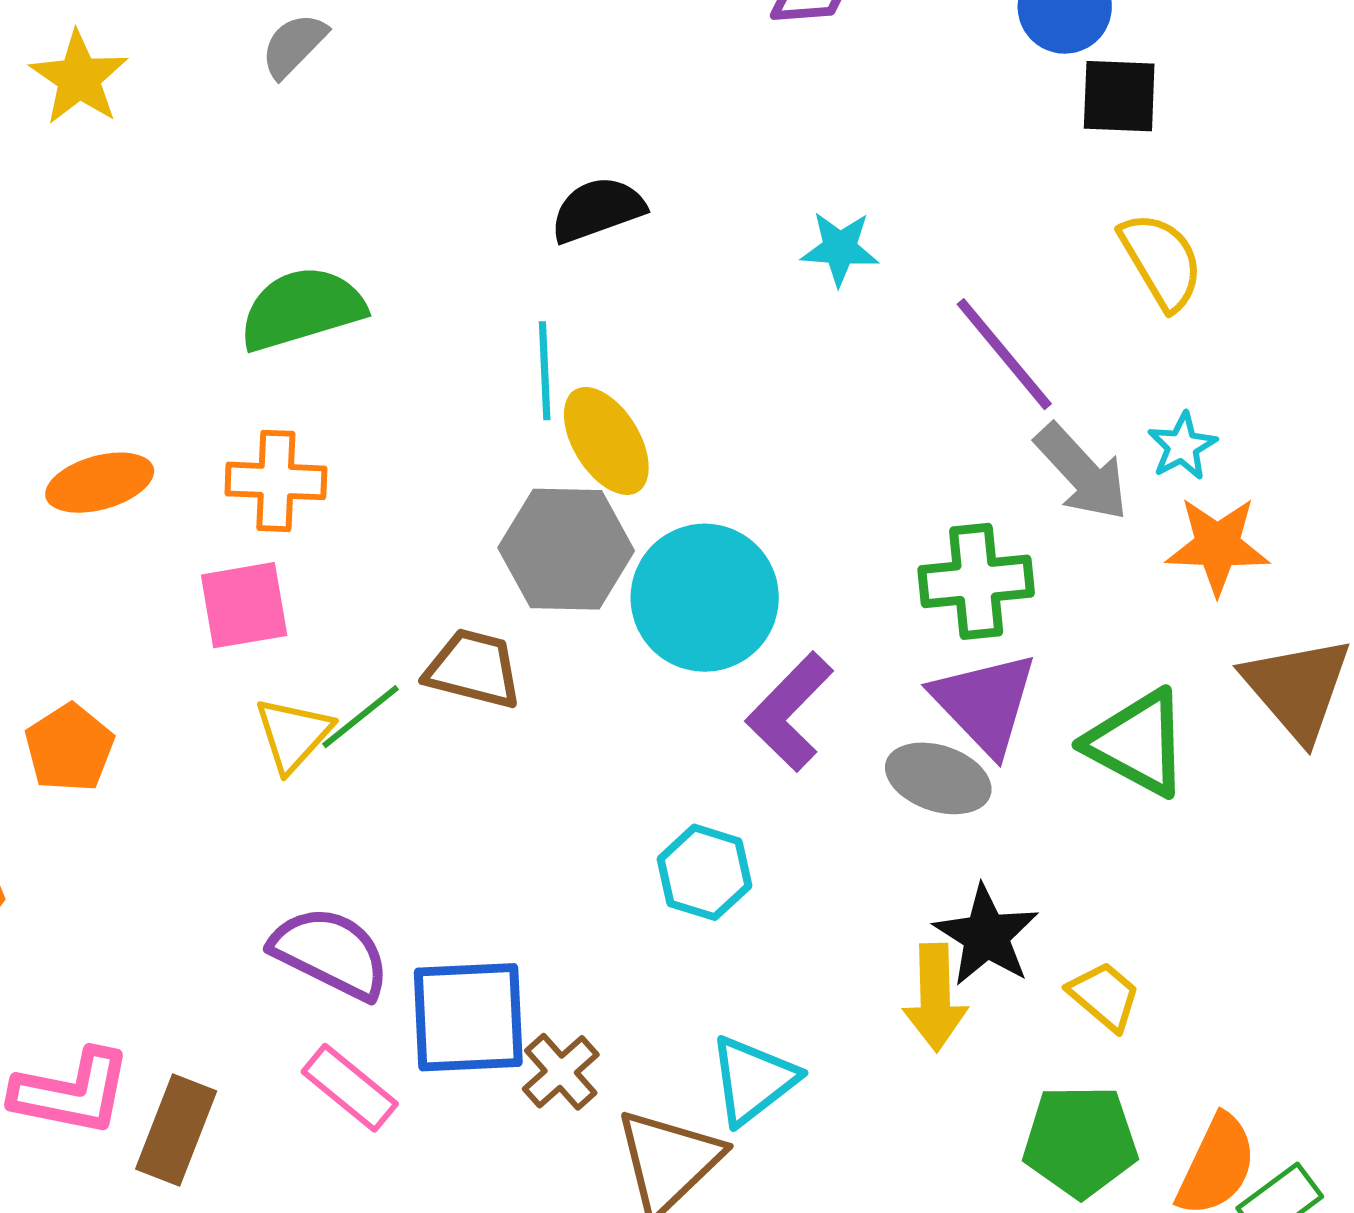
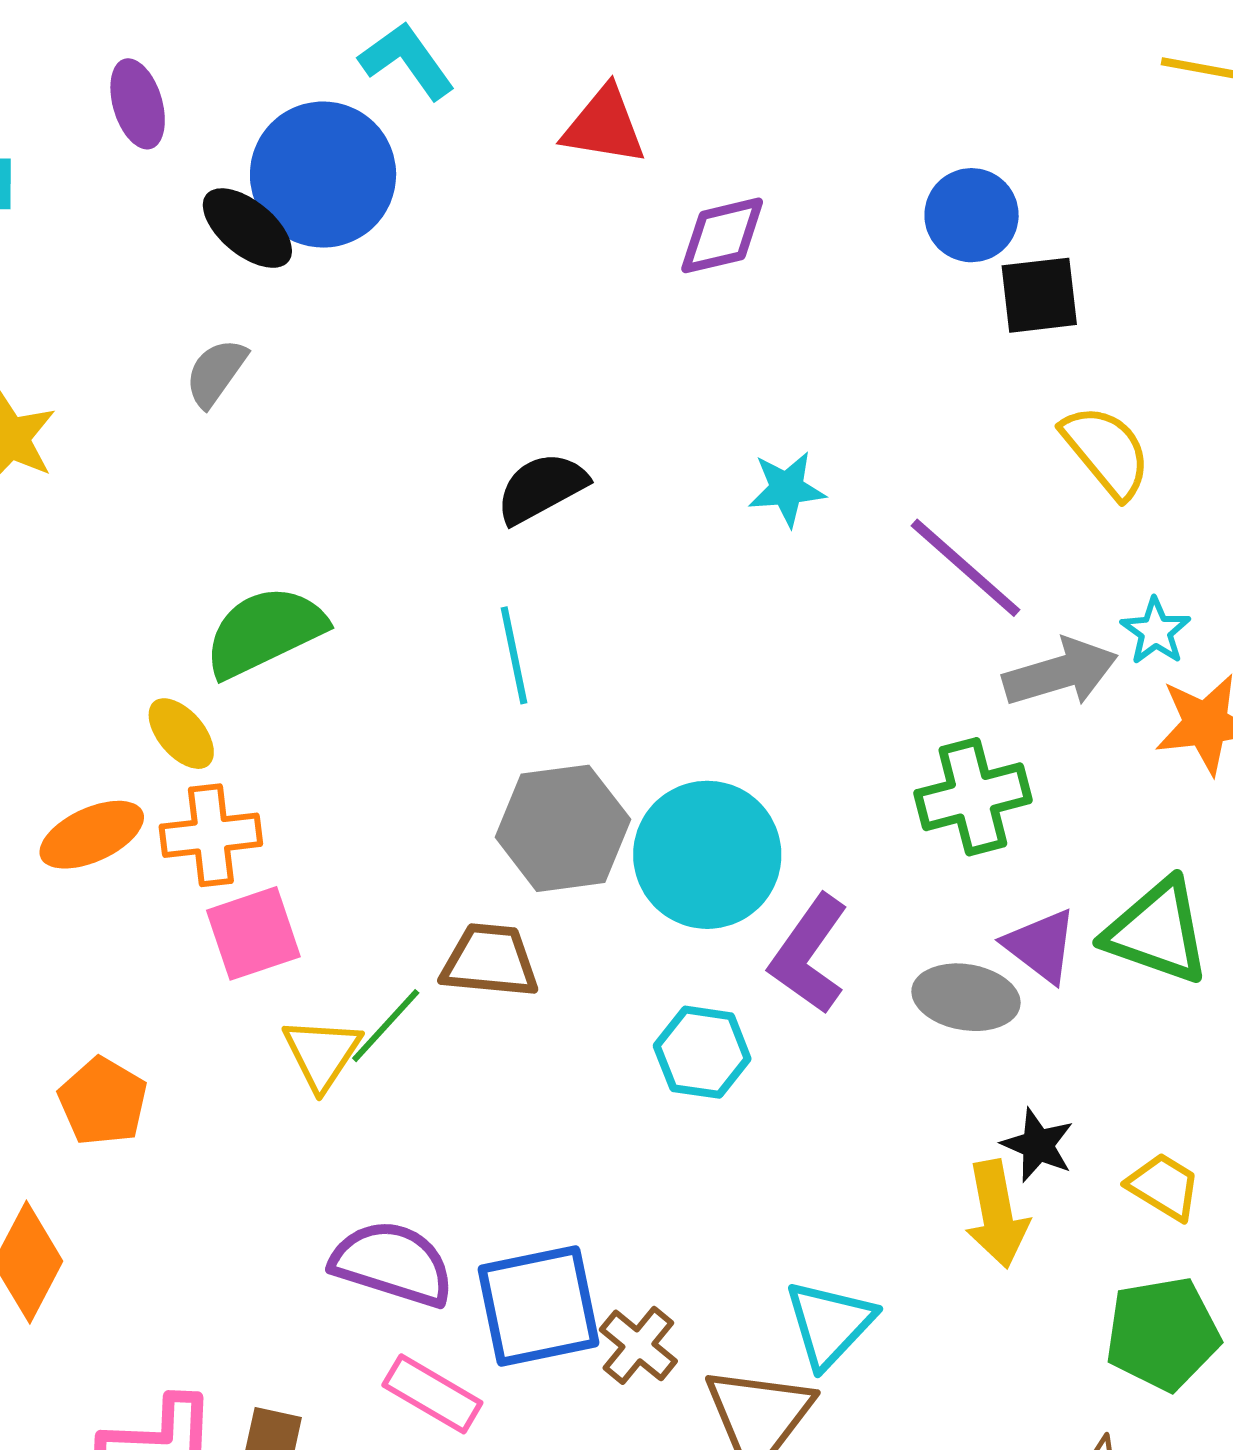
yellow ellipse: (606, 441) -> (181, 734), moved, size x0.7
gray arrow: (1082, 472) -> (1060, 673), turned -55
orange cross: (276, 481) -> (211, 835), moved
purple triangle: (985, 703) -> (1041, 946), moved, size x0.7
cyan hexagon: (705, 872) -> (702, 1052), moved
black star: (986, 936) -> (1038, 1145), size x0.7

